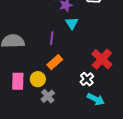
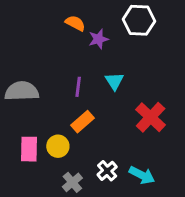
cyan triangle: (72, 23) -> (114, 81), moved
white cross: (87, 79) -> (107, 171), moved
gray cross: (48, 96) -> (72, 182), moved

